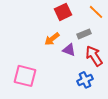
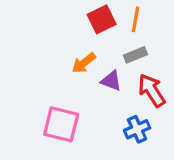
orange line: (96, 12) -> (135, 19), moved, turned 56
pink square: (25, 76) -> (61, 124), moved

